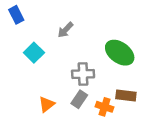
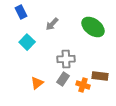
blue rectangle: (16, 15) -> (21, 12), moved
green ellipse: (120, 53) -> (93, 27), moved

